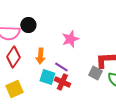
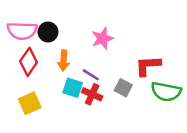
black circle: (28, 25) -> (48, 32), moved
gray square: (95, 73) -> (123, 88), moved

